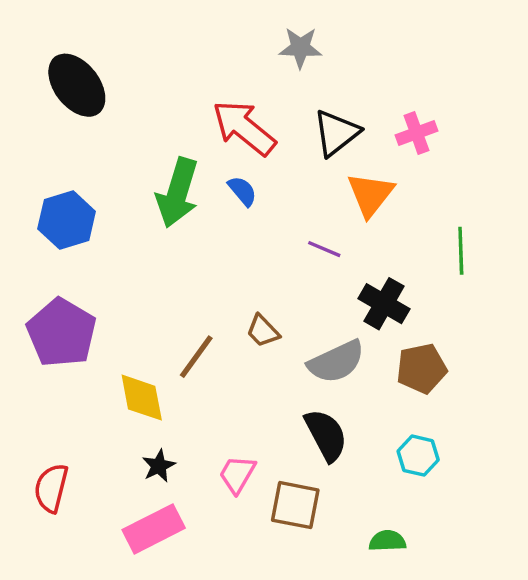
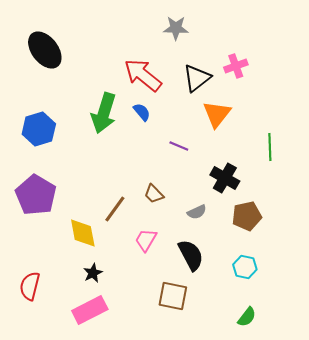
pink cross: (416, 133) -> (236, 66), moved
purple line: (324, 249) -> (179, 146), moved
gray semicircle: (336, 362) -> (197, 212), size x0.6
pink trapezoid: (237, 474) -> (146, 240), moved
green semicircle: (387, 541) -> (247, 317), moved, turned 130

